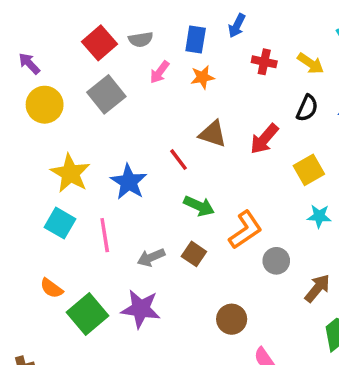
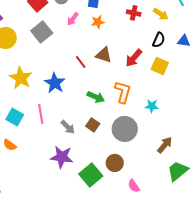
red line: (178, 160) -> (81, 62), moved
yellow square: (309, 170) -> (160, 66), moved, turned -36
cyan star: (319, 216) -> (152, 106), moved
cyan square: (60, 223) -> (15, 117), moved
orange L-shape: (245, 230) -> (123, 92), moved, turned -40
gray arrow: (151, 257) -> (68, 127), turned -112
gray circle: (276, 261) -> (125, 129), moved, size x1.6
green square: (88, 314) -> (91, 175), moved

